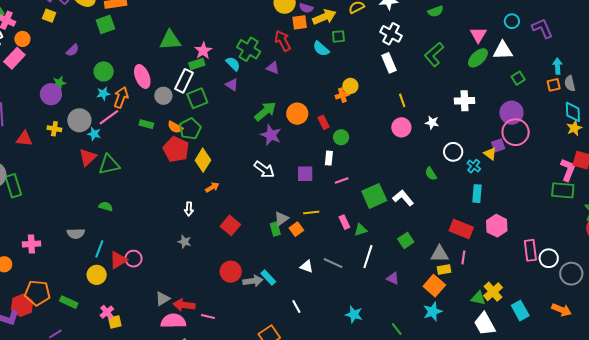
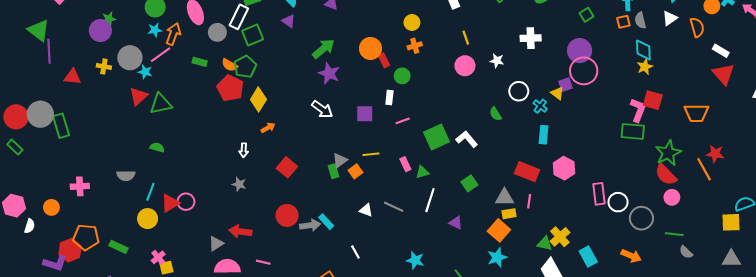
orange cross: (342, 95) -> (415, 46), moved
orange circle: (297, 114) -> (371, 48), moved
red arrow: (184, 305) -> (240, 231), moved

